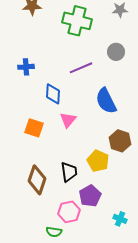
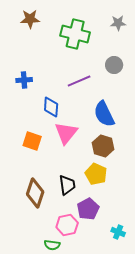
pink triangle: (68, 120) -> (66, 133), size x1.4
brown hexagon: (120, 141) -> (103, 146), moved

